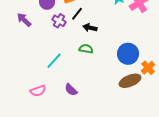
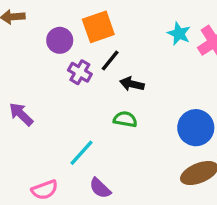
purple arrow: (24, 20) -> (21, 114), moved
cyan line: (54, 61) -> (82, 153), moved

